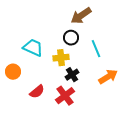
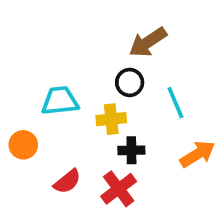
cyan trapezoid: (33, 48) -> (60, 101), turned -30
black cross: (72, 75) -> (131, 150), turned 32

